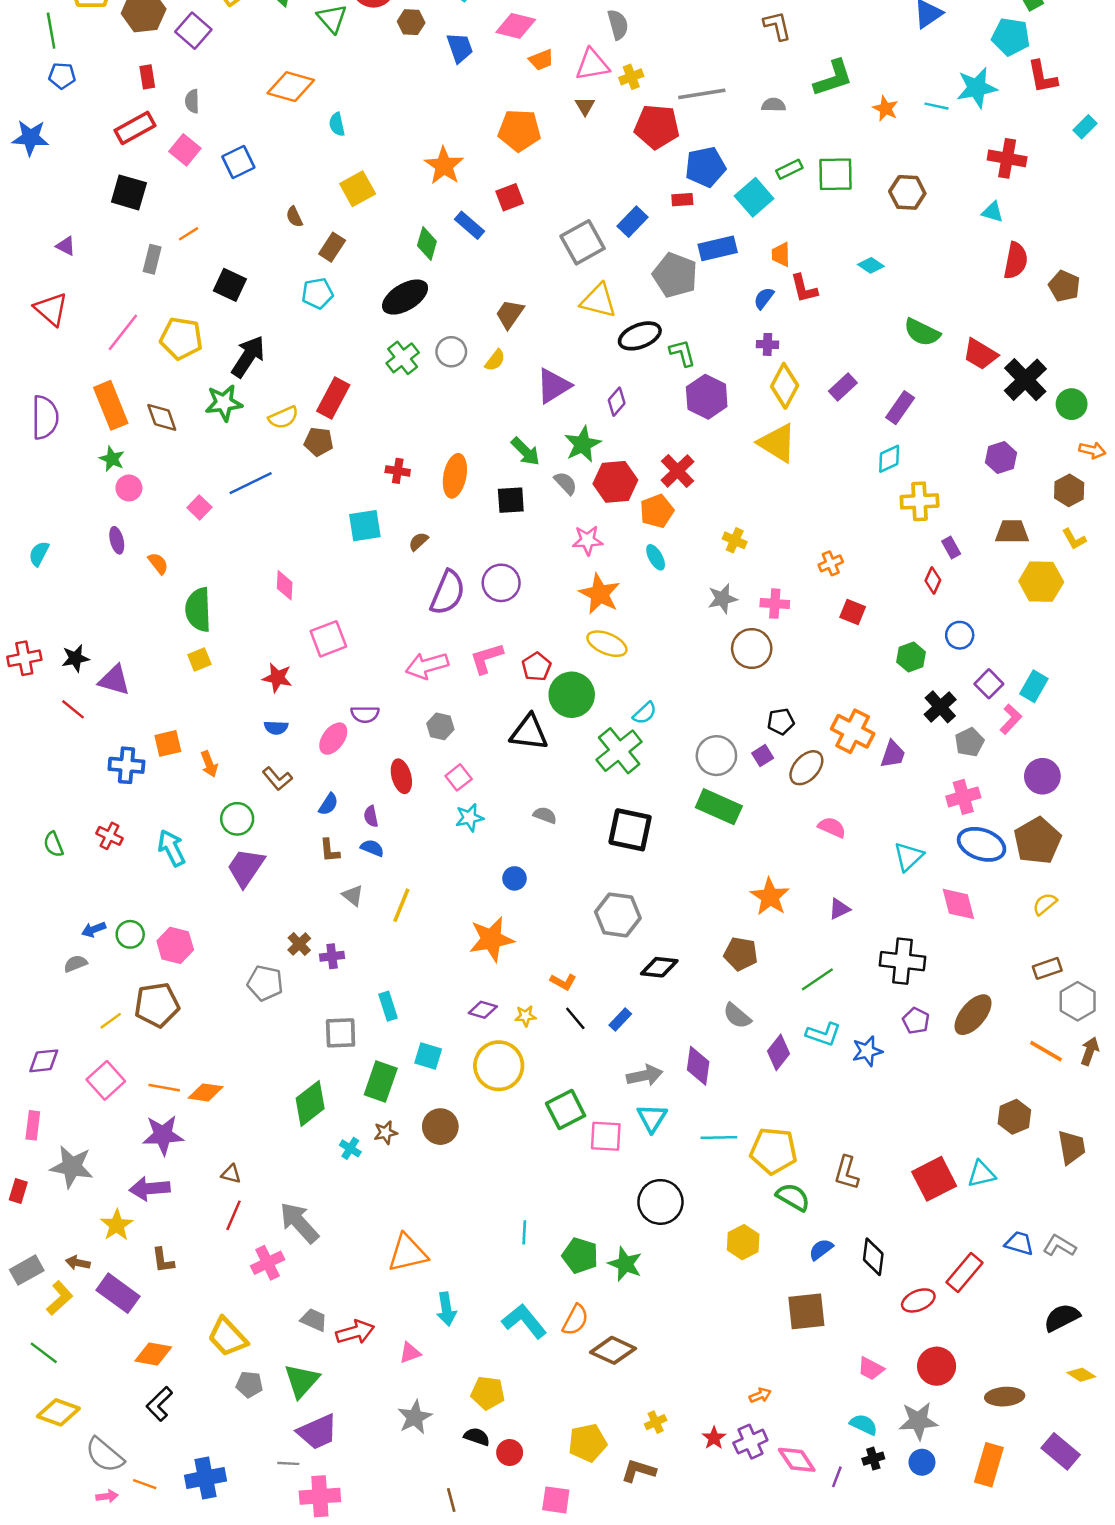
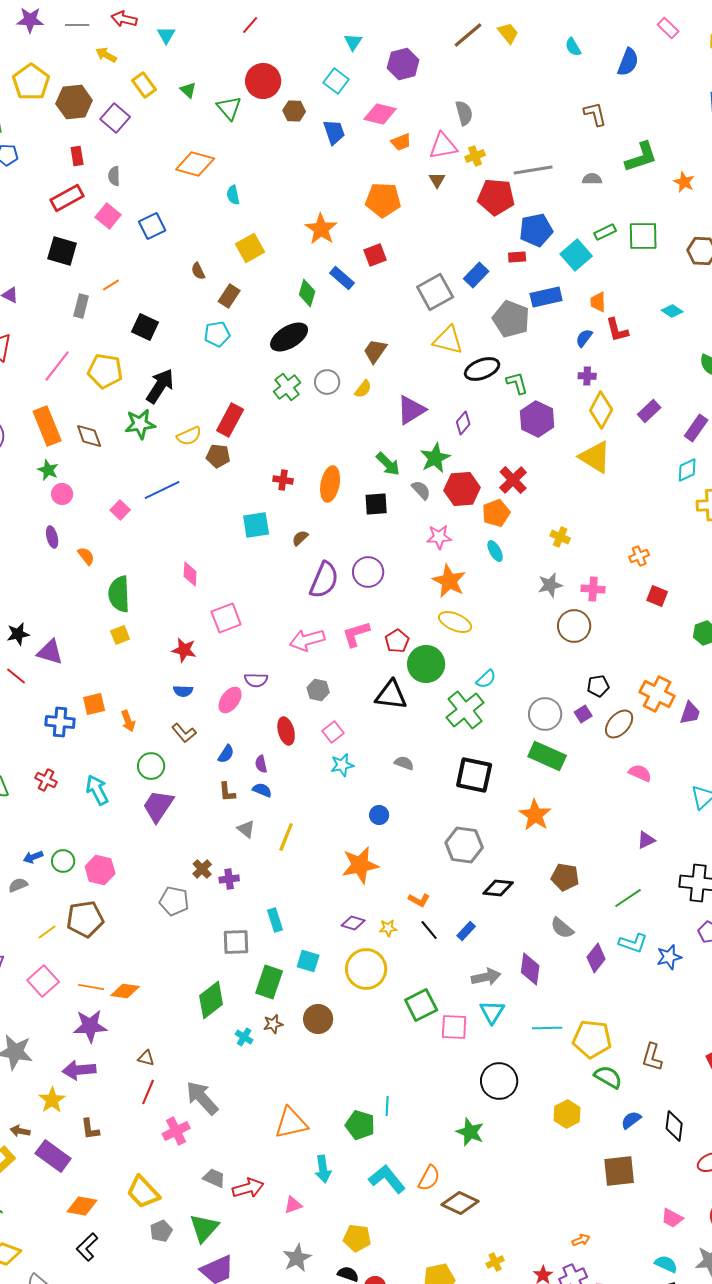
orange star: (770, 897) -> (535, 815), moved
green pentagon: (580, 1255) -> (360, 1125), moved
gray pentagon: (249, 1384) -> (161, 1231), turned -30

